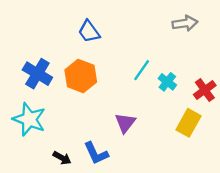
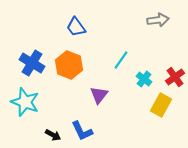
cyan cross: (167, 82) -> (144, 79), moved
purple triangle: (125, 123) -> (99, 95), moved

